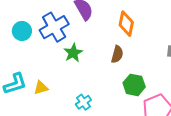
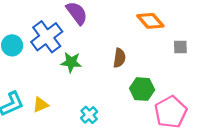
orange diamond: (126, 24) -> (150, 21), moved, turned -45
green star: (73, 53) -> (71, 62), turned -30

